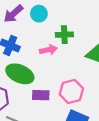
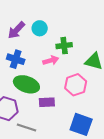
pink hexagon: (71, 91) -> (76, 85), moved

